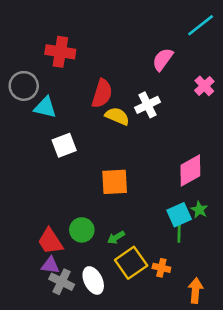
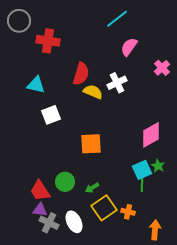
cyan line: (201, 25) -> (117, 19), moved
gray circle: (24, 86) -> (19, 21), moved

